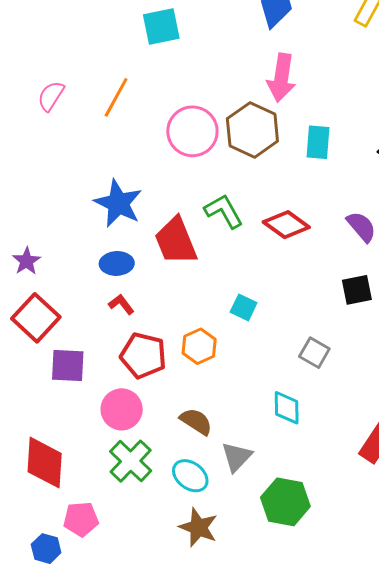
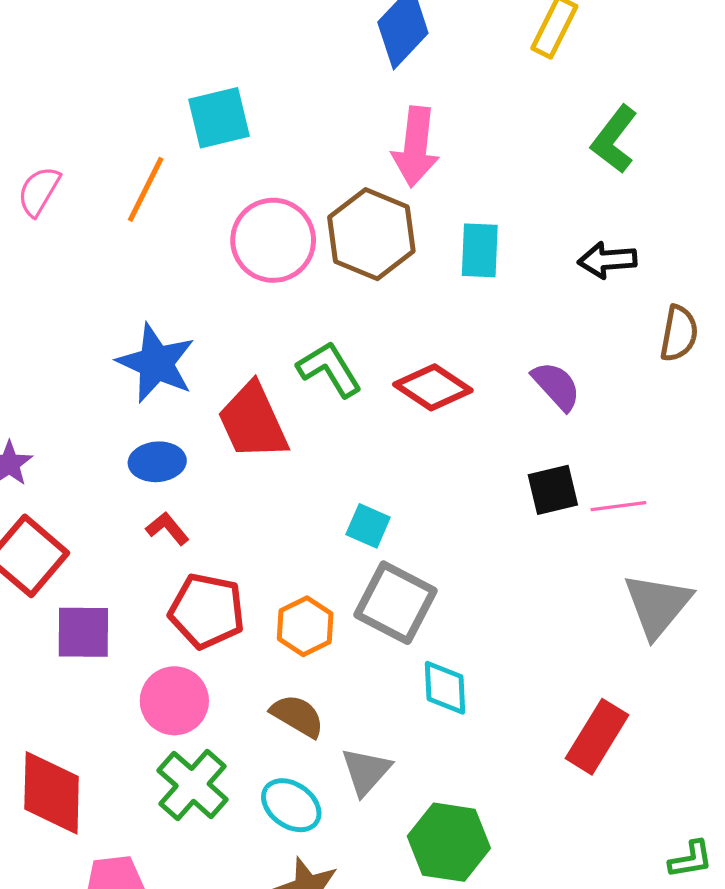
cyan square: (161, 27) -> (219, 118), moved
orange hexagon: (199, 346) -> (305, 626), moved
gray square: (314, 353) -> (395, 603), moved, size x1.6

